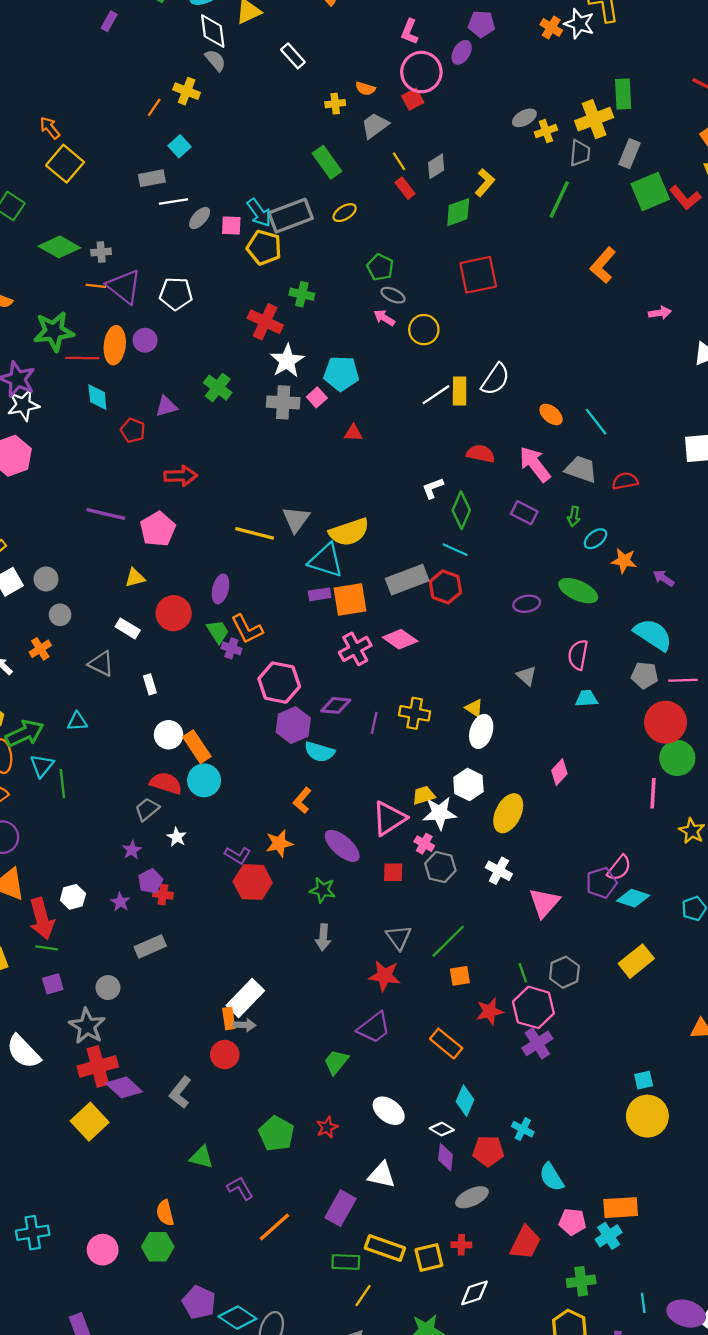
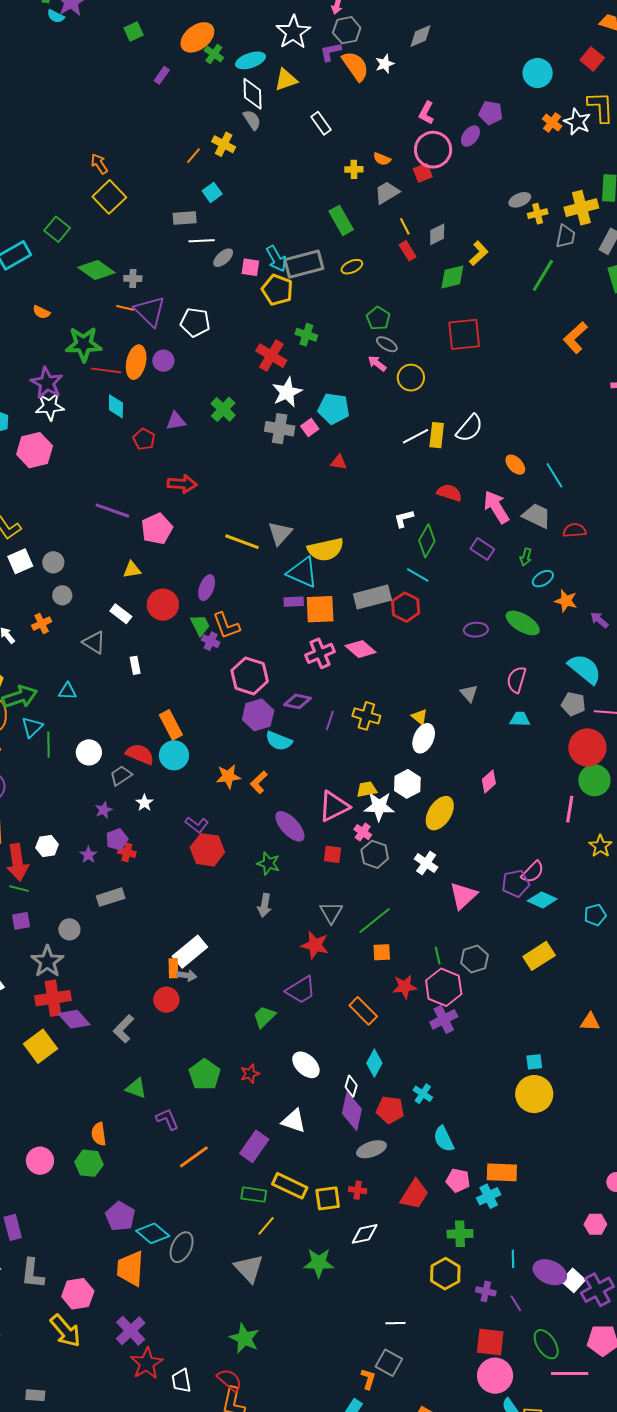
white circle: (169, 735) -> (89, 752), moved
orange star: (279, 843) -> (228, 776), moved
white diamond: (442, 1129) -> (351, 1086), turned 70
purple diamond: (446, 1157) -> (352, 1111), size x1.5

